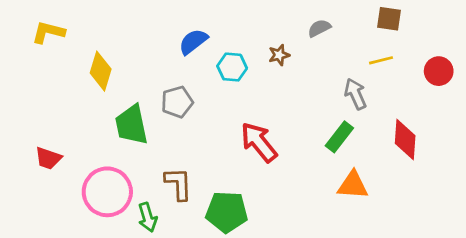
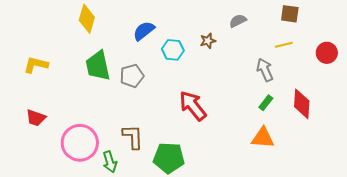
yellow L-shape: (48, 32) -> (36, 65), moved
yellow diamond: (101, 71) -> (87, 19), moved
green trapezoid: (131, 125) -> (98, 66), moved
green rectangle: (339, 137) -> (266, 103), moved, size x0.7

